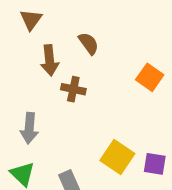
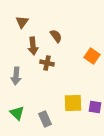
gray arrow: (29, 128) -> (16, 76), moved
yellow square: (117, 157) -> (73, 103), turned -36

